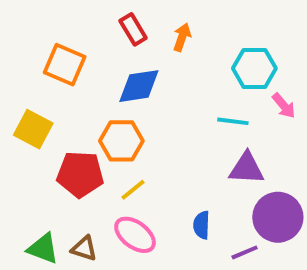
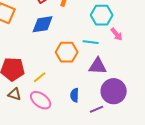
orange hexagon: (121, 141) -> (67, 52), moved
brown triangle: (84, 249) -> (15, 94), moved

